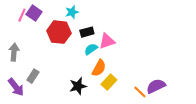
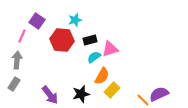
pink line: (22, 15) -> (22, 36), moved
gray rectangle: (33, 76) -> (14, 84), moved
purple arrow: (16, 87) -> (50, 95), moved

